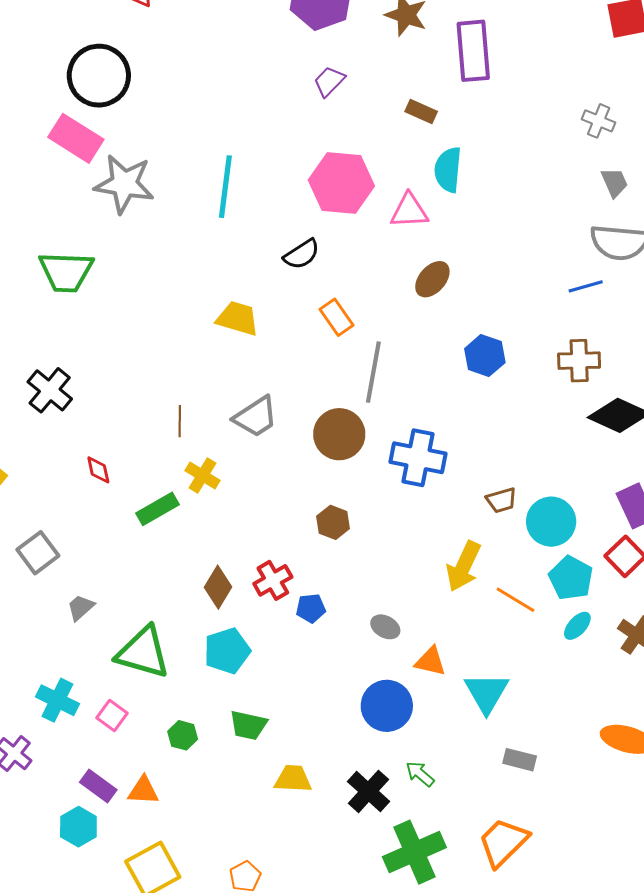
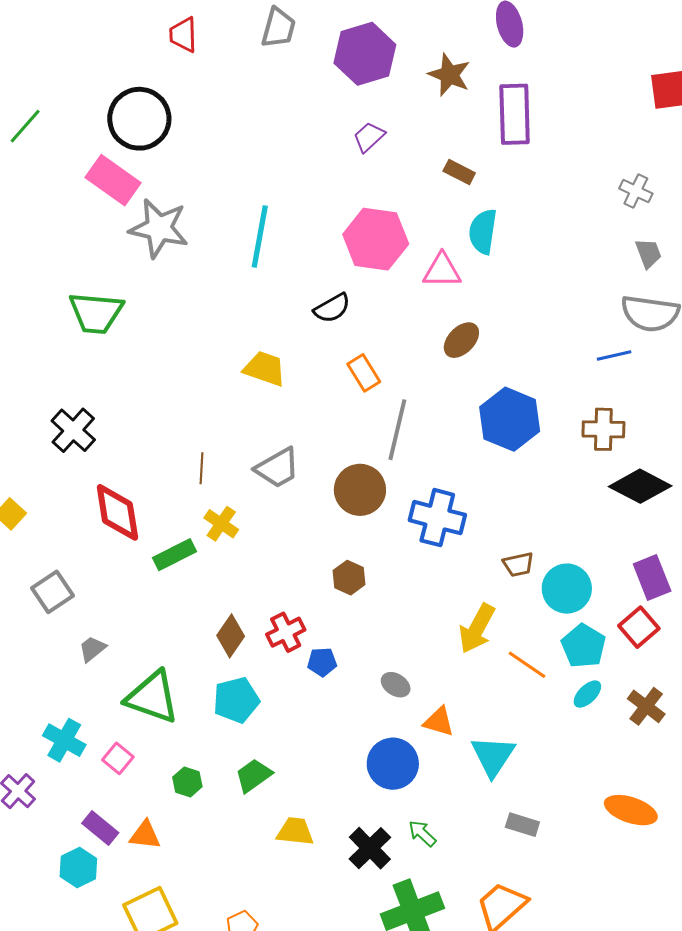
blue hexagon: (485, 356) -> (510, 419), size x1.5
red diamond: (98, 470) -> (117, 512), size x2.0
green trapezoid: (248, 725) -> (253, 775), turned 129

